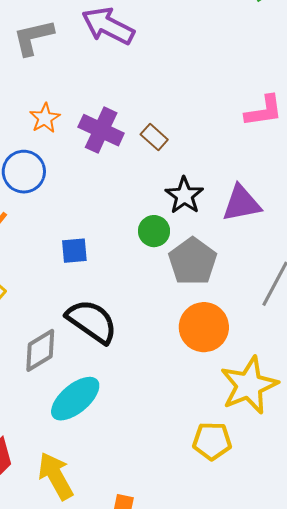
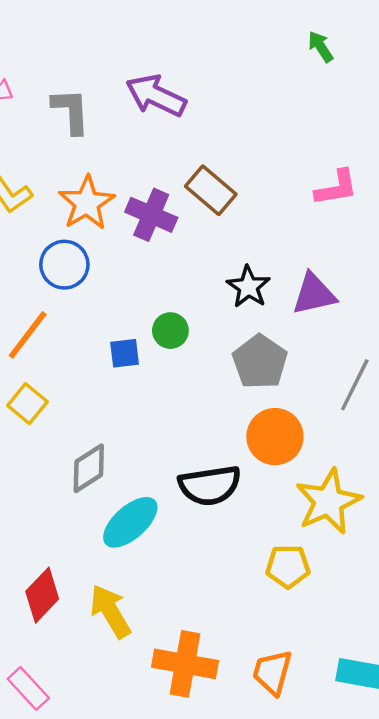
gray L-shape: (33, 37) -> (71, 111), turned 102
orange star: (45, 118) -> (87, 203), size x1.6
brown rectangle: (154, 137) -> (211, 190), moved, size x1.6
green circle: (154, 231) -> (170, 331), moved
black semicircle: (92, 321) -> (210, 485), moved, turned 138

